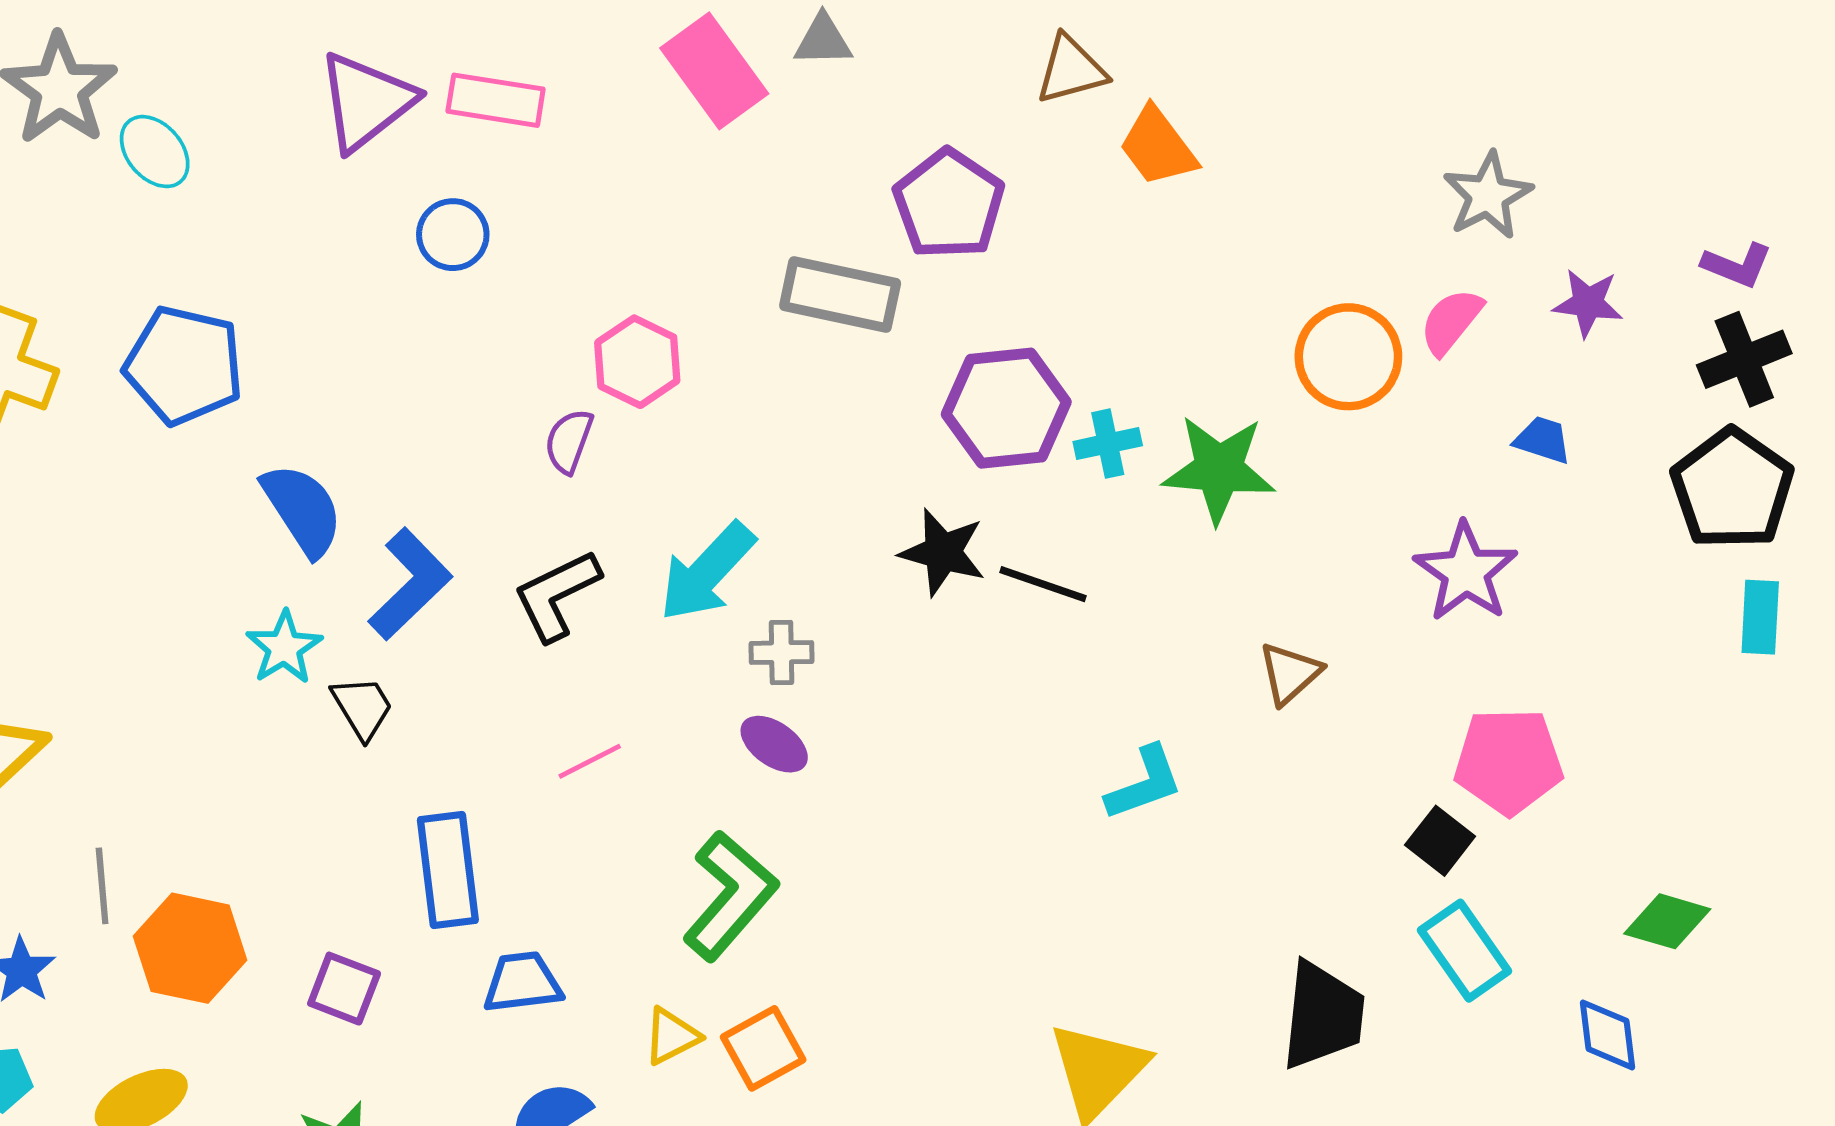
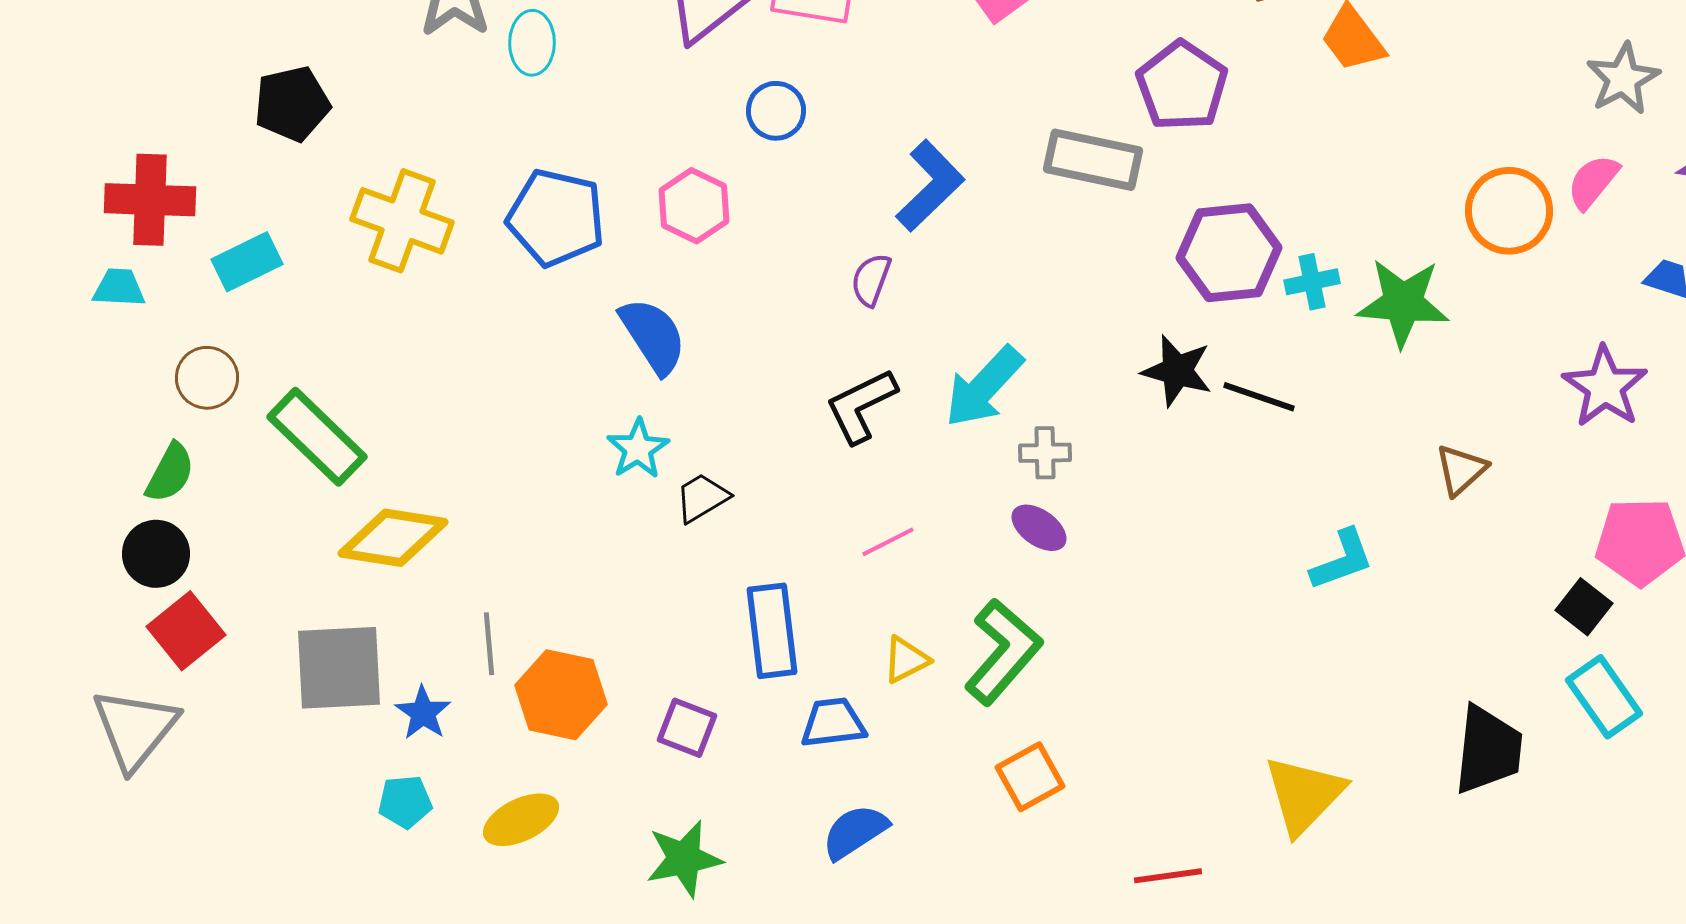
cyan ellipse: (155, 152) -> (532, 43), turned 42
pink hexagon: (637, 362) -> (694, 206), moved
blue L-shape: (410, 584) -> (930, 186), moved
black trapezoid: (362, 707) -> (702, 498), turned -90
yellow triangle: (671, 1036) -> (906, 660), moved

